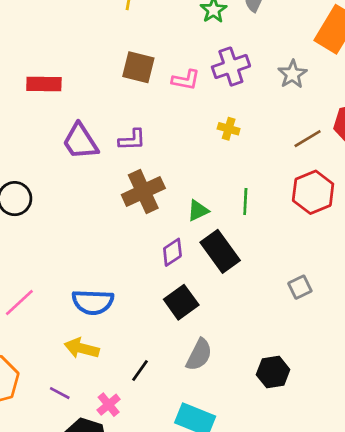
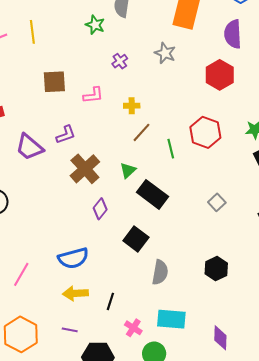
purple cross: (231, 67) -> (120, 61), size x0.6
pink L-shape: (186, 80) -> (93, 95), moved
brown line: (308, 139) -> (141, 132), moved
green line: (245, 201) -> (171, 149), moved
purple diamond: (172, 252) -> (100, 209), moved
black line: (140, 370) -> (110, 301), moved
pink cross: (109, 405) -> (133, 328), moved

